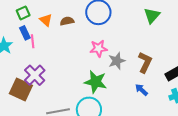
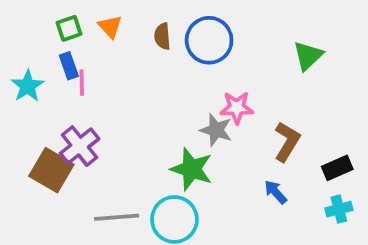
orange triangle: (46, 20) -> (110, 27), moved
brown semicircle: (67, 21) -> (162, 36), moved, turned -88
pink star: (99, 48) -> (237, 108), moved
gray star: (117, 61) -> (216, 130), moved, turned 30

